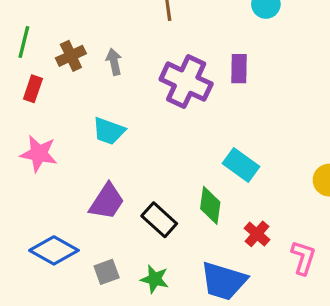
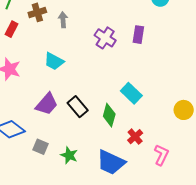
purple cross: (186, 82) -> (105, 38), size x0.7
black rectangle: (159, 220) -> (78, 107), moved
gray square: (107, 272) -> (41, 147), turned 35

